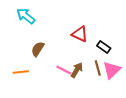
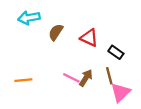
cyan arrow: (26, 16) -> (29, 18), turned -48
brown semicircle: (38, 49) -> (56, 32), moved
pink triangle: (112, 70) -> (120, 92), moved

